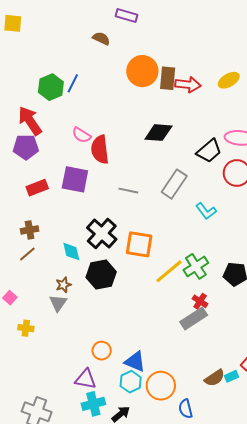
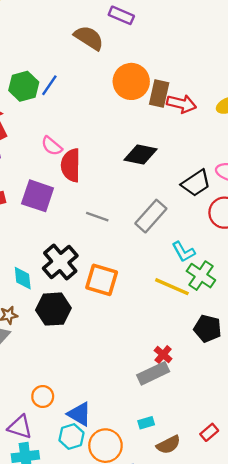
brown semicircle: (101, 38) -> (89, 38), size x1.5
green cross: (196, 266) -> (201, 276), moved, turned -30
yellow line: (169, 271) -> (172, 287), moved, turned 56
cyan rectangle: (232, 376) -> (146, 423), moved

